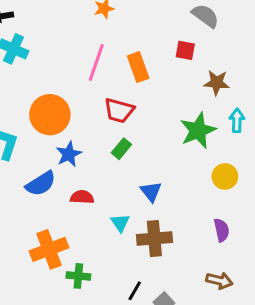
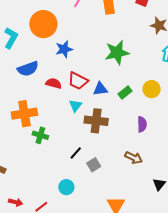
red trapezoid: (119, 110) -> (78, 81), moved
green star: (198, 130) -> (117, 52), moved
green rectangle: (121, 149) -> (125, 92), moved
blue star: (69, 154) -> (64, 49), moved
blue triangle: (151, 192) -> (100, 89), turned 49

